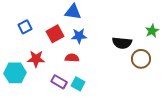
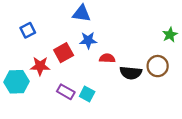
red square: (55, 34) -> (64, 53), moved
black semicircle: (122, 43) -> (131, 73), moved
red semicircle: (72, 58) -> (107, 58), moved

